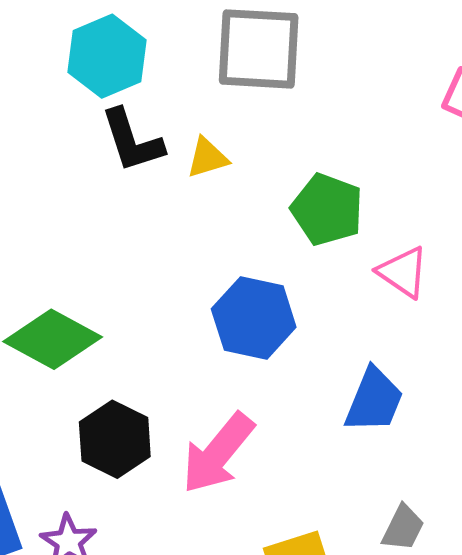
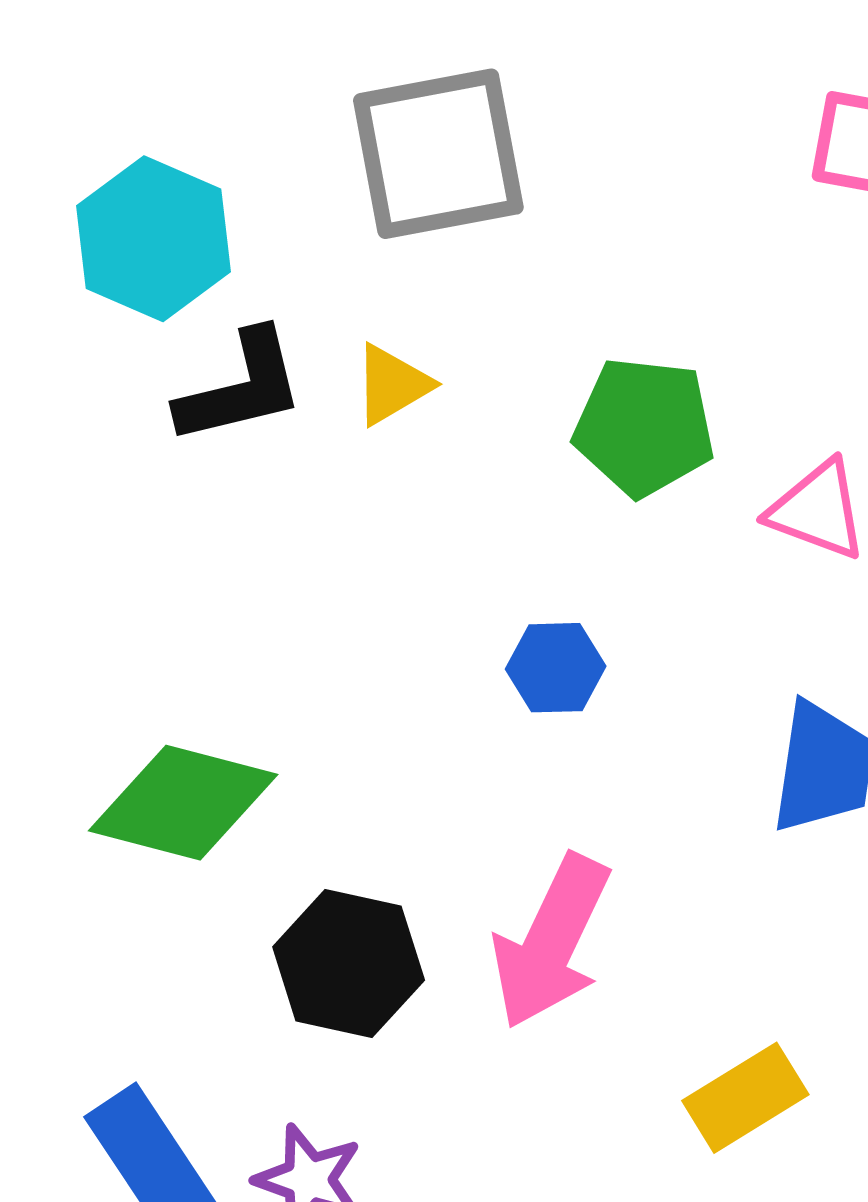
black L-shape: (132, 141) -> (241, 388), turned -72
blue hexagon: (254, 318) -> (556, 668), size x0.6

